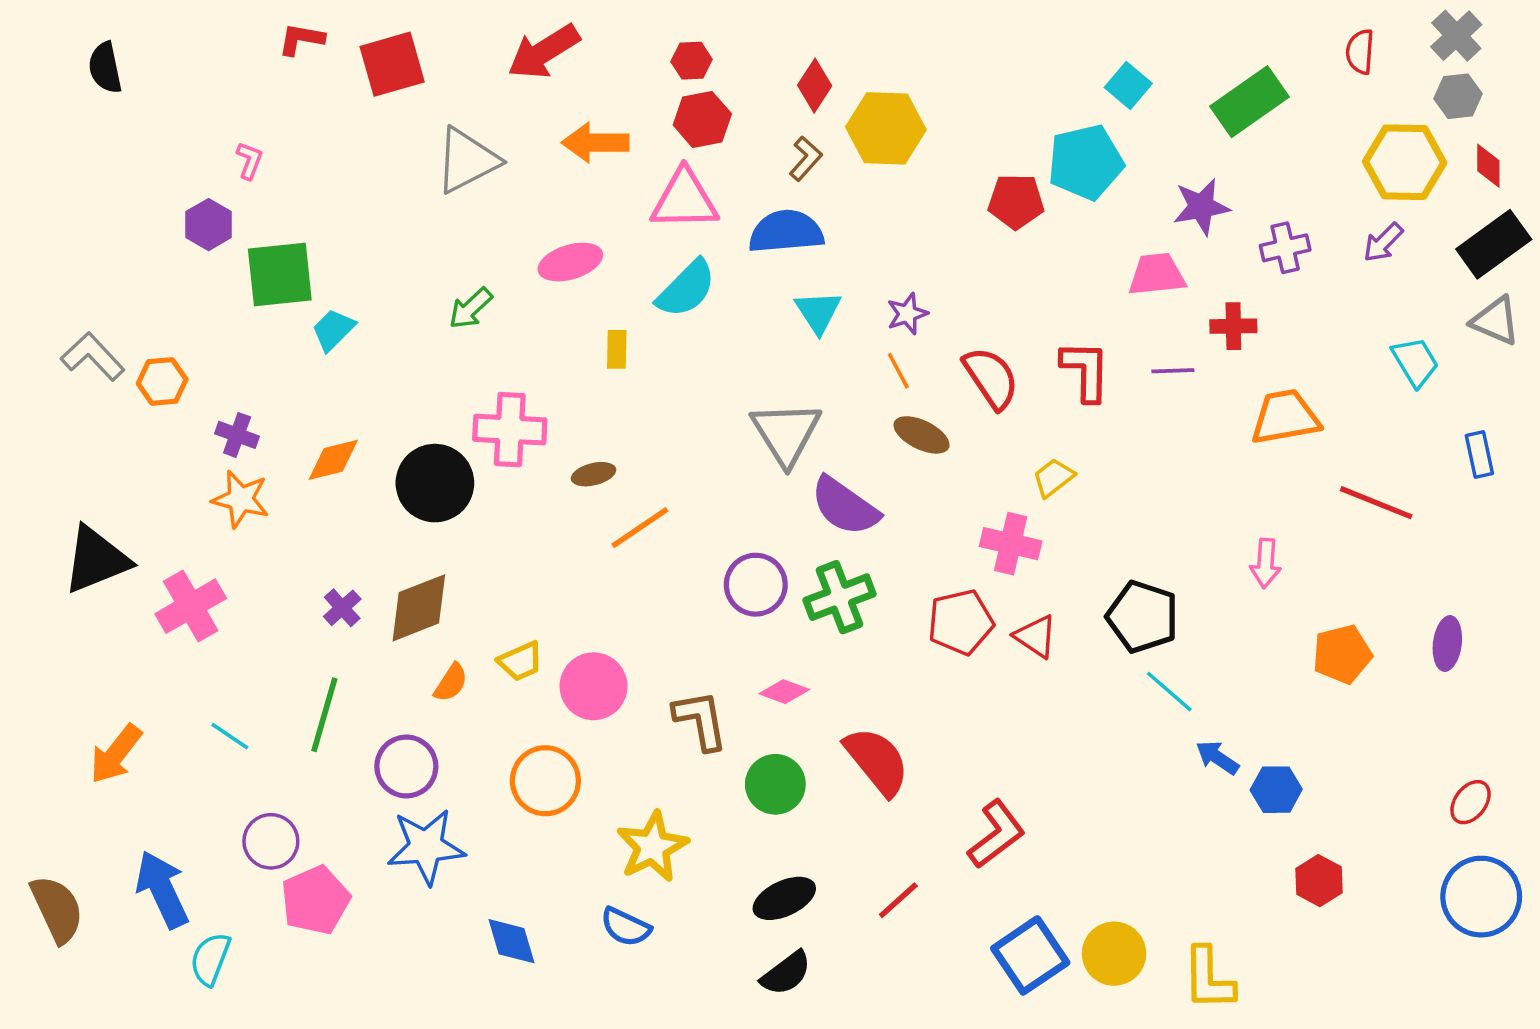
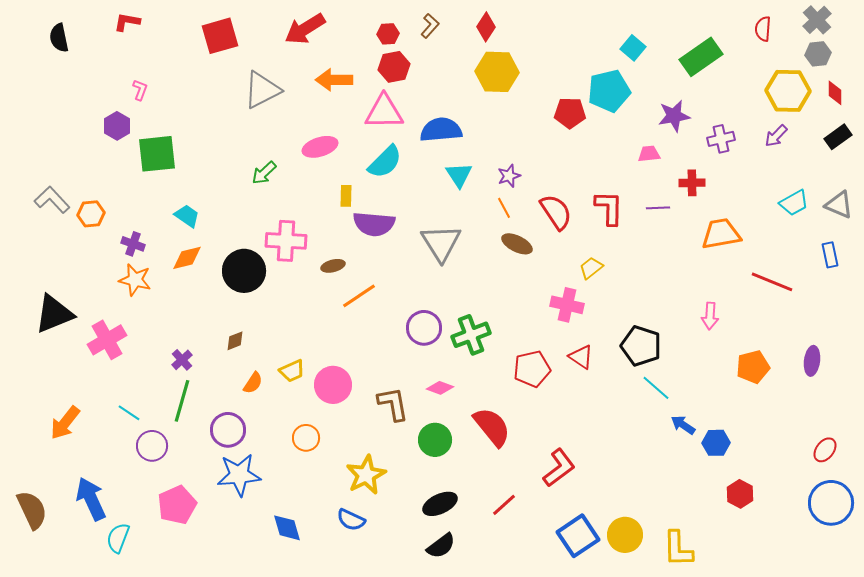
red L-shape: (301, 39) -> (127, 22), moved
red diamond: (815, 86) -> (486, 27), moved
brown L-shape: (806, 159) -> (430, 26), moved
black rectangle: (1494, 244) -> (838, 137), size x0.7
pink trapezoid: (1157, 275) -> (649, 154), size x0.7
gray triangle: (1495, 321) -> (839, 205), moved
cyan trapezoid: (333, 330) -> (187, 216), moved, turned 80
cyan trapezoid: (1415, 362) -> (794, 203), turned 92
purple semicircle: (845, 506) -> (374, 224), moved, turned -30
purple cross: (342, 608) -> (182, 360), moved
brown diamond: (419, 608) -> (235, 341), size x0.5
red pentagon: (961, 622) -> (532, 369), moved
orange circle: (545, 781) -> (306, 438), size x0.7
purple circle: (271, 841) -> (152, 446), moved

